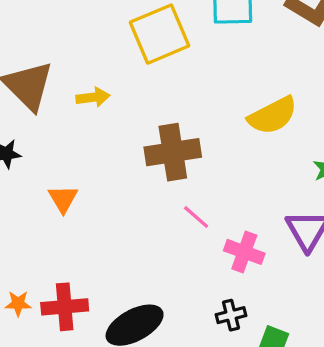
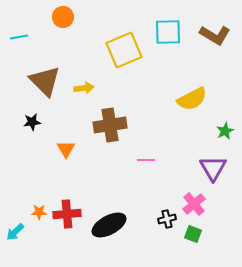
brown cross: (173, 152) -> (110, 125), moved
pink line: (196, 217) -> (146, 160), turned -42
pink cross: (244, 252) -> (194, 204), moved, turned 30

